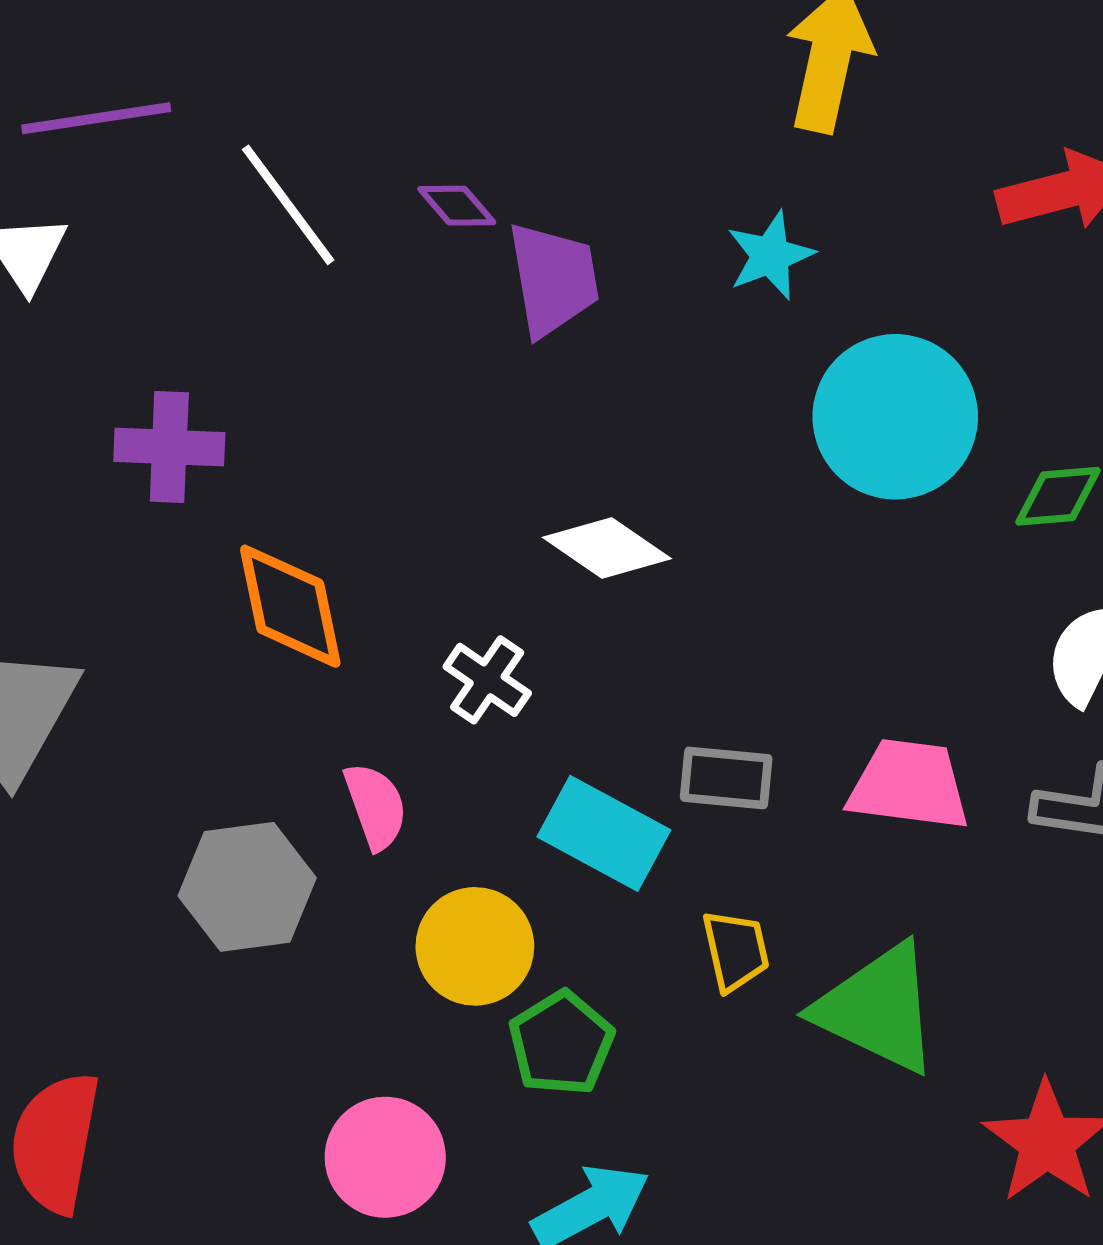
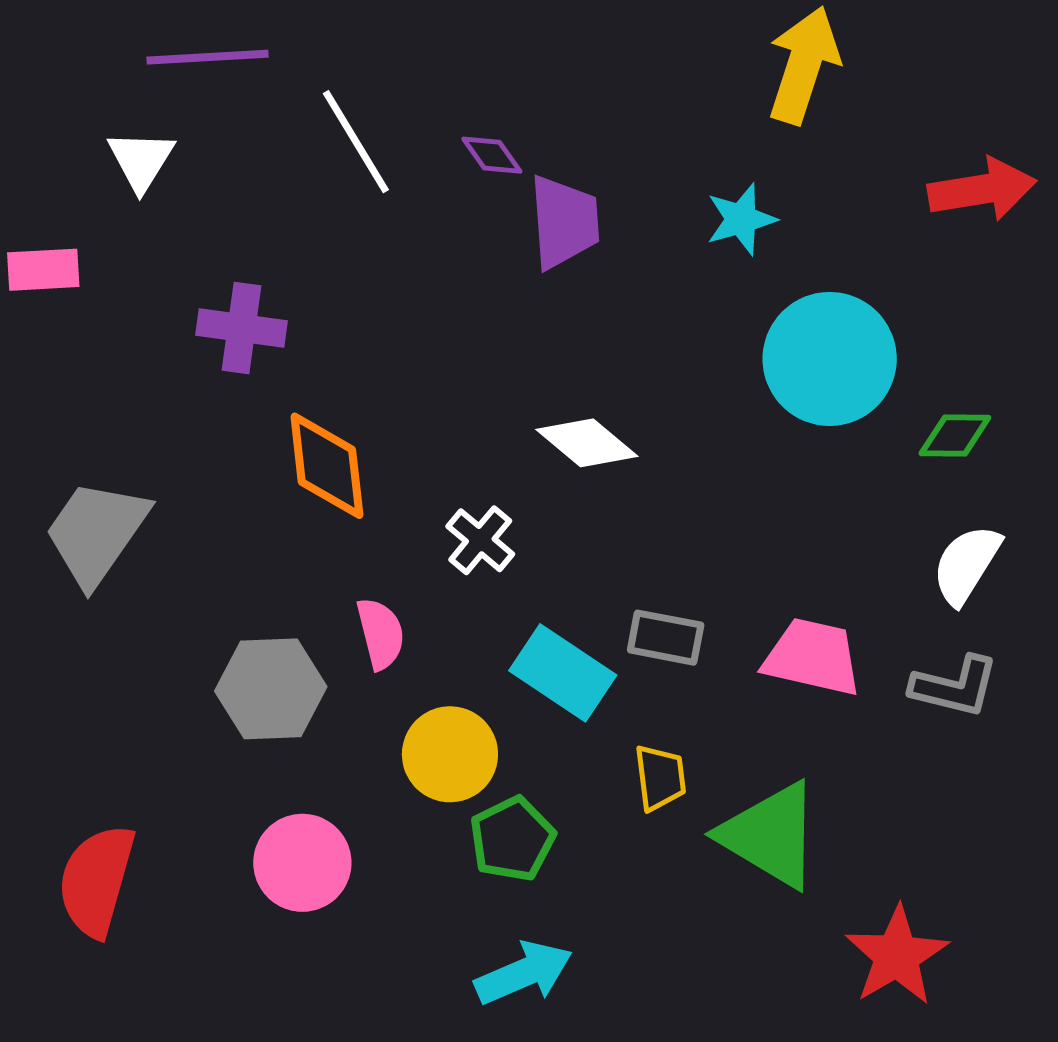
pink circle: (385, 1157) -> (302, 863), moved

